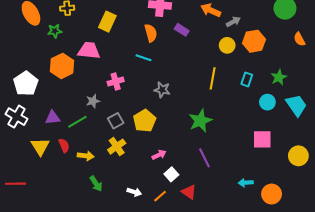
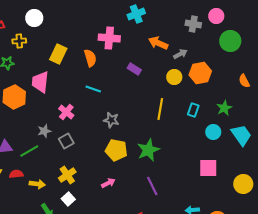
purple rectangle: (182, 30) -> (134, 69), moved
orange semicircle: (151, 33) -> (90, 58), moved
orange semicircle: (299, 39) -> (244, 81), moved
pink trapezoid: (89, 51) -> (40, 82), turned -90
pink cross: (116, 81) -> (66, 112), turned -35
gray square: (116, 121) -> (66, 141), moved
yellow pentagon: (145, 121) -> (116, 150), moved, turned -30
red semicircle: (64, 145) -> (16, 174), turned -72
white square: (171, 174) -> (68, 199), moved

